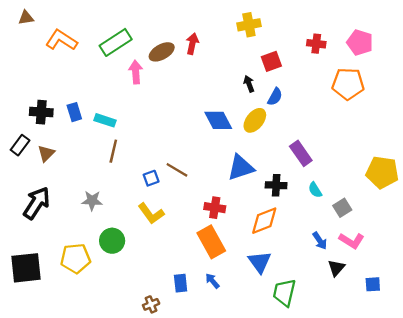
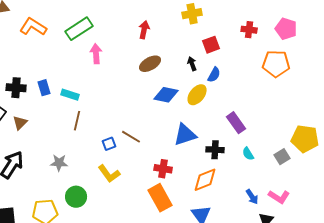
brown ellipse: (162, 52) -> (150, 64), moved
blue diamond: (218, 120) -> (166, 95), turned -50
gray square: (342, 208) -> (282, 157), moved

